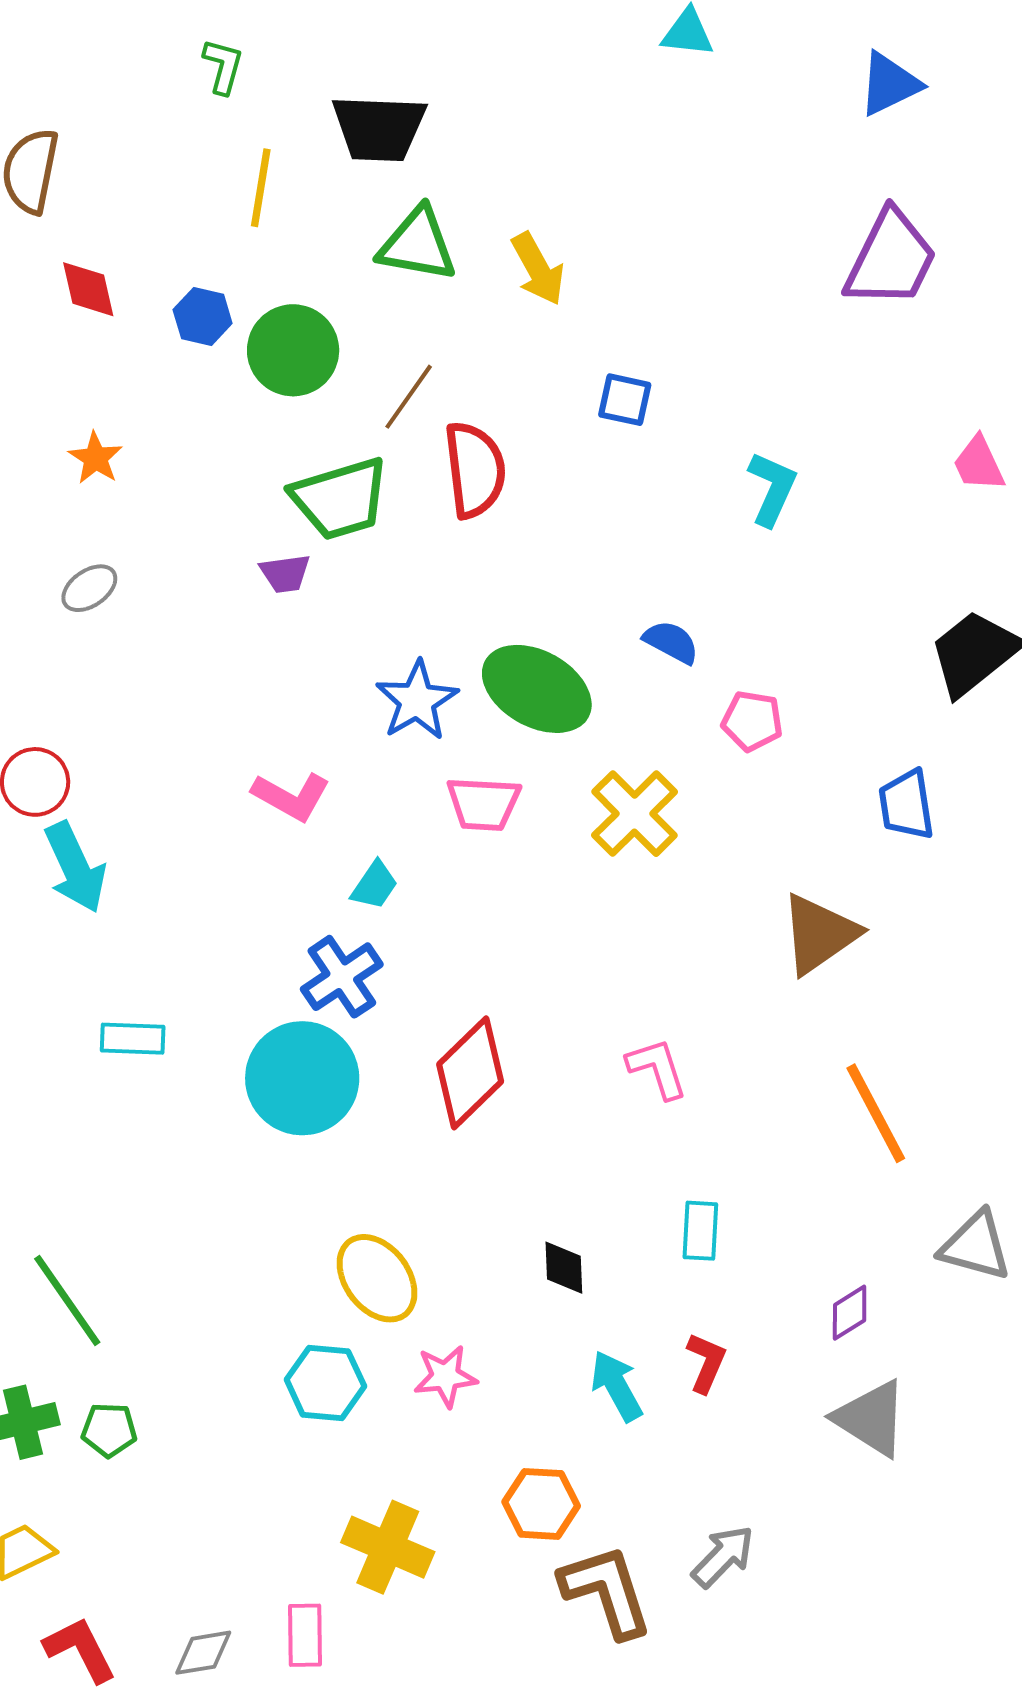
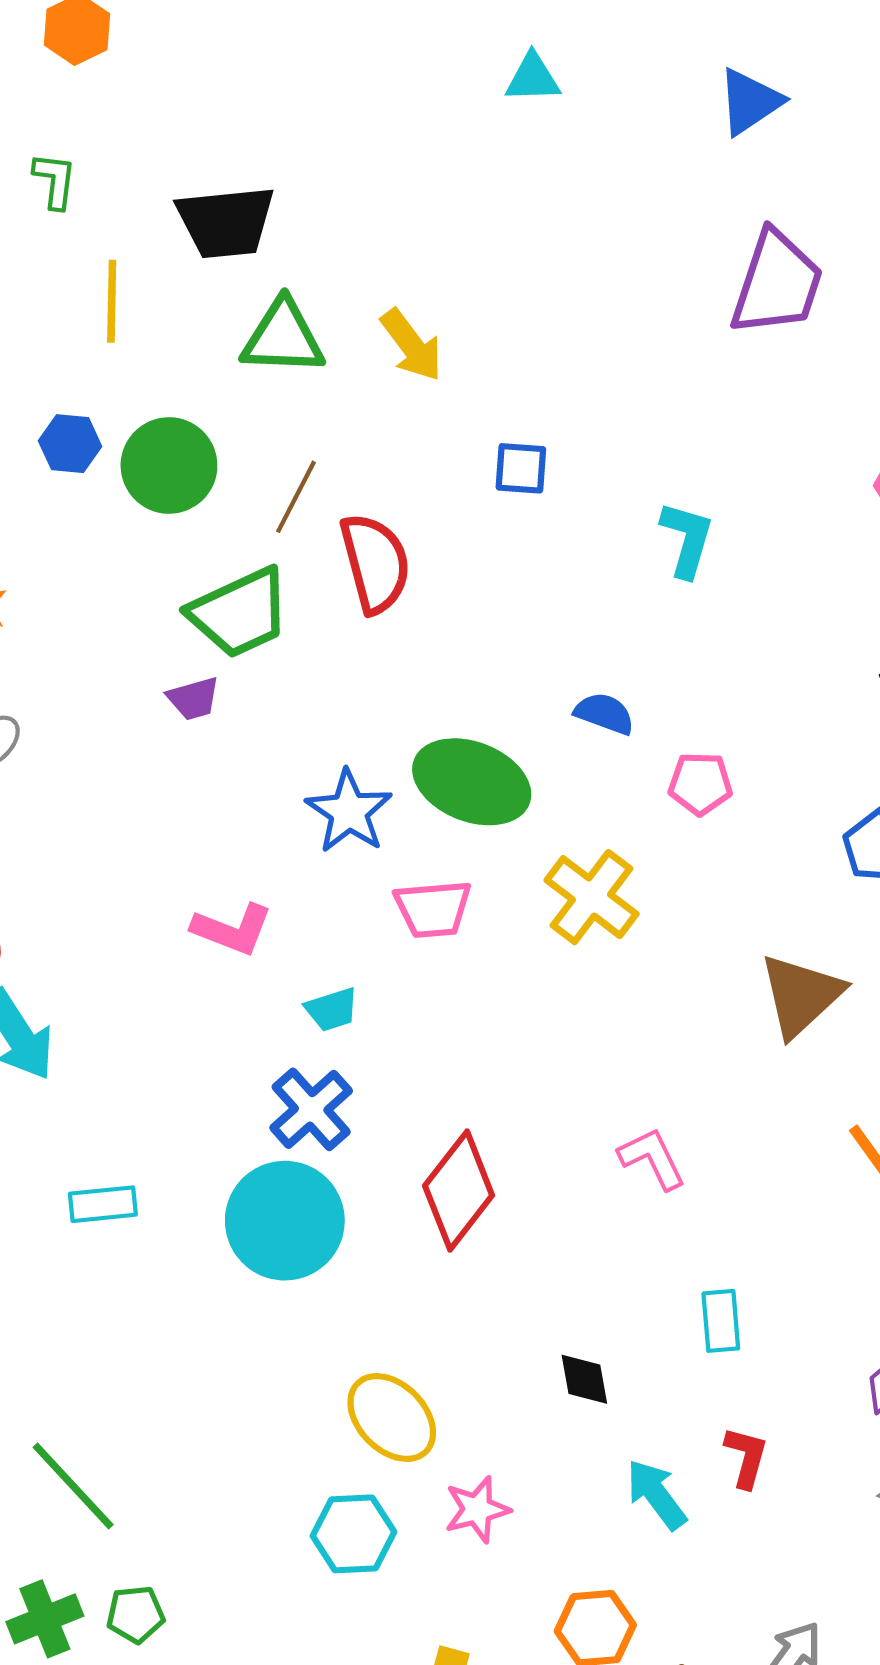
cyan trapezoid: (375, 885) -> (332, 1009), turned 46

